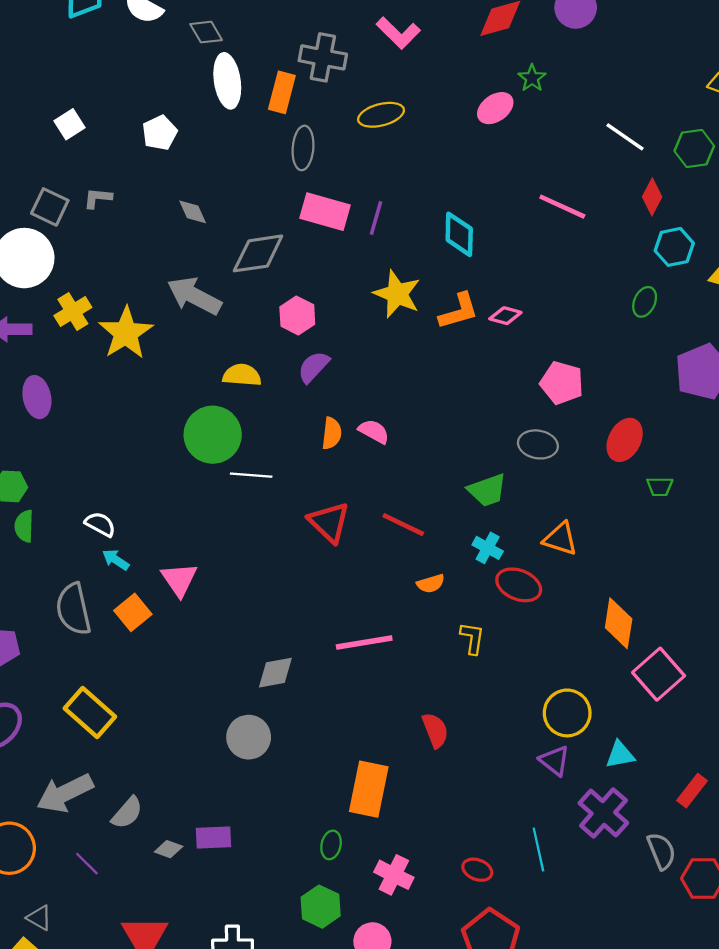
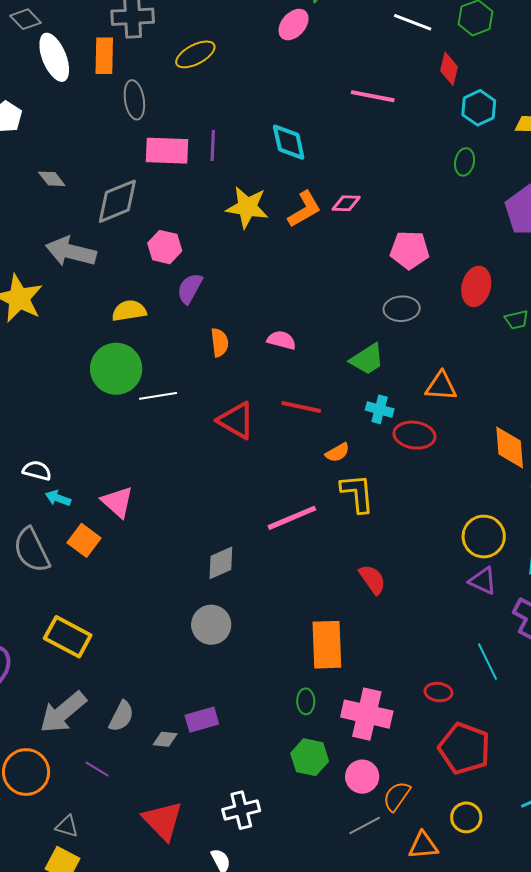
pink semicircle: (374, 431) -> (282, 340), moved
yellow L-shape: (472, 638) -> (357, 493), moved, size x1.4
pink cross: (394, 875) -> (367, 714), size x1.4

